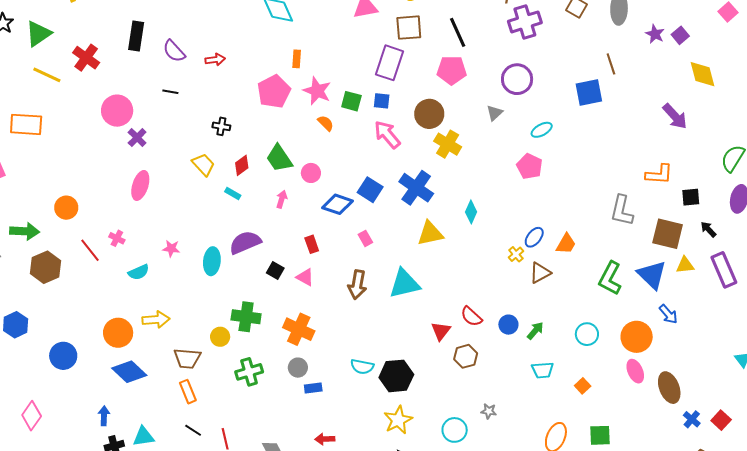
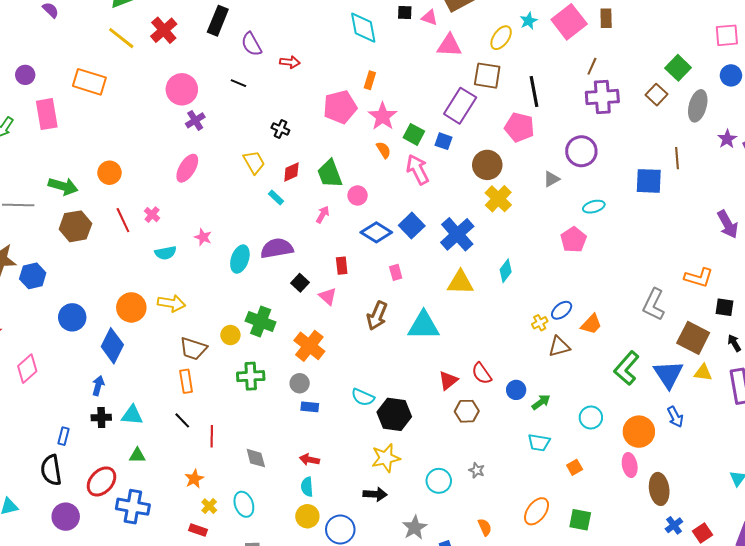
pink arrow: (387, 135) -> (418, 169), moved
blue diamond: (129, 372) -> (112, 346), moved, turned 60

